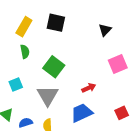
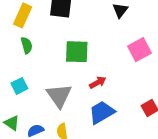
green square: (54, 67) -> (77, 52), moved, turned -30
red arrow: (89, 88) -> (98, 82), moved

